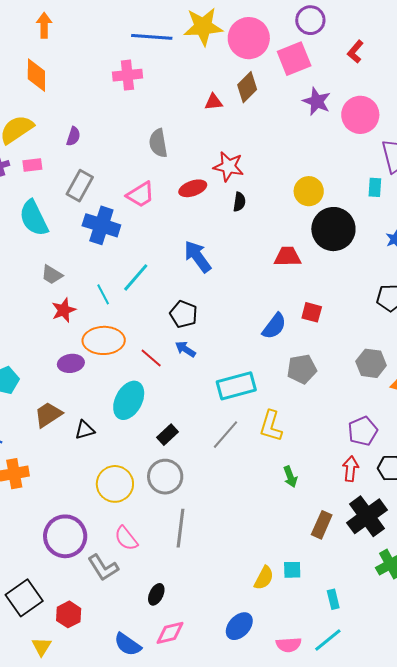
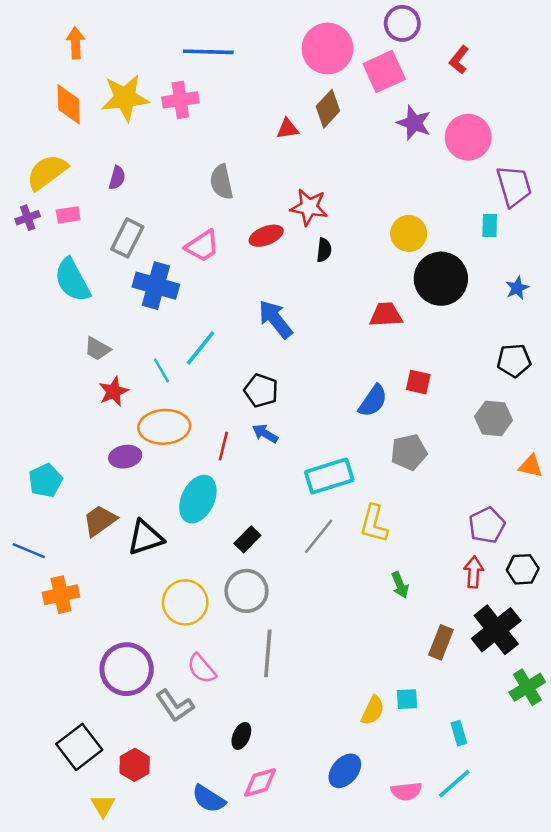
yellow star: (203, 27) -> (125, 98), moved
red line: (151, 358) -> (223, 446), turned 65
gray hexagon: (371, 363) -> (493, 418), moved
black triangle: (85, 430) -> (145, 538), size x1.5

